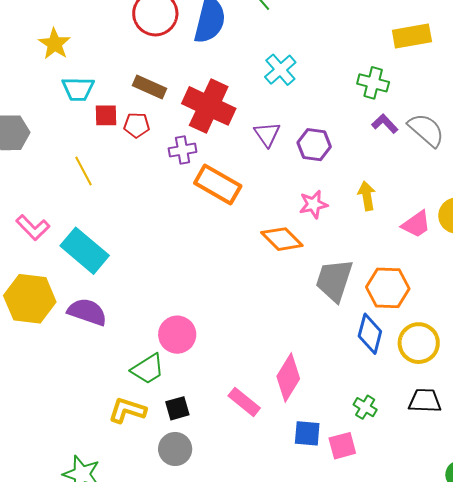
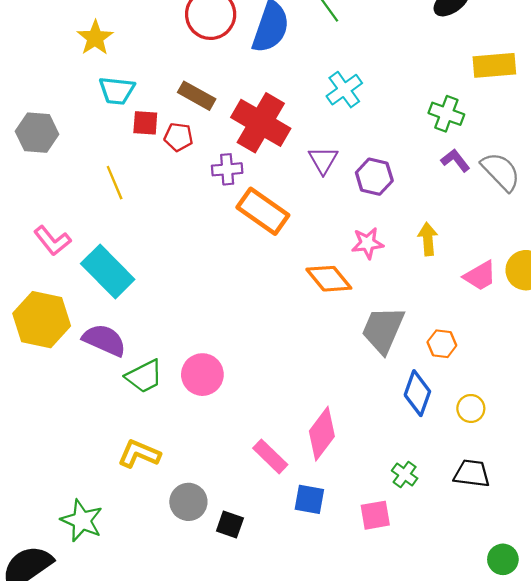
orange hexagon: (388, 288) -> (442, 344), size x0.6
yellow circle: (419, 343) -> (471, 408), size x0.6
green trapezoid: (148, 369) -> (144, 376), moved
black square: (177, 408) -> (230, 525), moved, turned 30
blue square: (307, 433) -> (309, 499), moved

